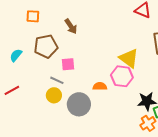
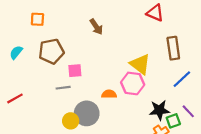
brown arrow: (71, 26) -> (96, 27), moved
cyan semicircle: (16, 55) -> (16, 52), moved
gray line: (57, 80) -> (63, 88), turned -32
yellow circle: (54, 95) -> (71, 121), moved

